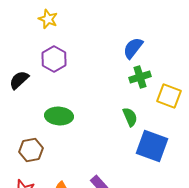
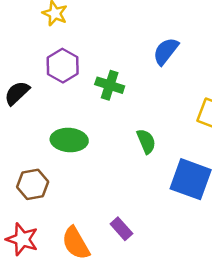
green cross: (140, 77) -> (110, 85), moved, turned 35
green semicircle: (130, 117) -> (146, 141), moved

